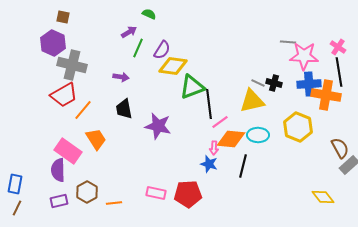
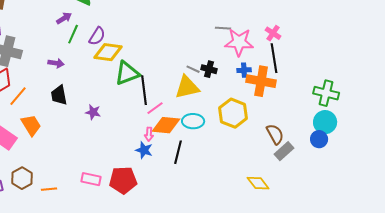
blue cross: (309, 84) -> (244, 70), size x0.6
purple star: (158, 126) -> (93, 112), size x0.6

